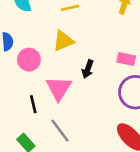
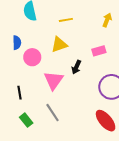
pink rectangle: (126, 59) -> (99, 51), moved, turned -32
black line: (33, 104) -> (20, 93), moved

